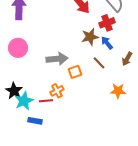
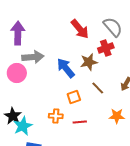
blue arrow: (107, 43) -> (66, 68), moved, size x1.5
gray arrow: (57, 59) -> (33, 57), moved
orange cross: (57, 91) -> (56, 116), turned 32
red line: (46, 101) -> (80, 122), moved

